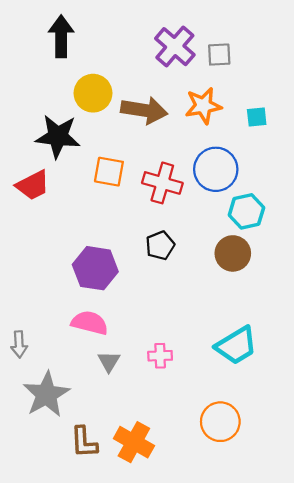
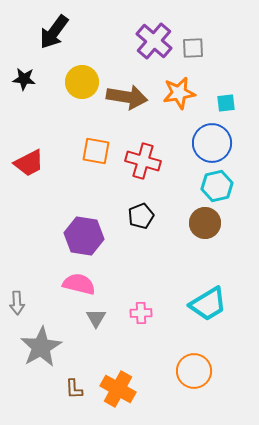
black arrow: (61, 36) -> (54, 32), turned -144
black star: (58, 136) -> (24, 79), moved, size x0.6
blue circle: (216, 169) -> (212, 143), moved
brown L-shape: (84, 442) -> (74, 389), size x0.7

